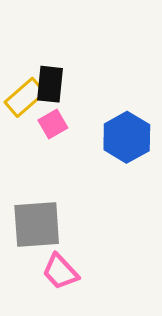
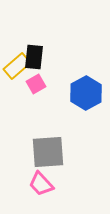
gray square: (37, 224) -> (48, 152), moved

